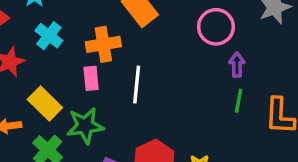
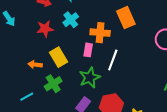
green star: (85, 126) -> (90, 78), moved, turned -30

